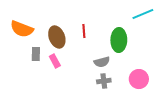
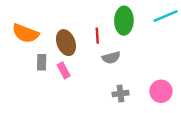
green ellipse: (119, 40) -> (124, 21), moved
gray semicircle: (102, 62) -> (111, 58), moved

